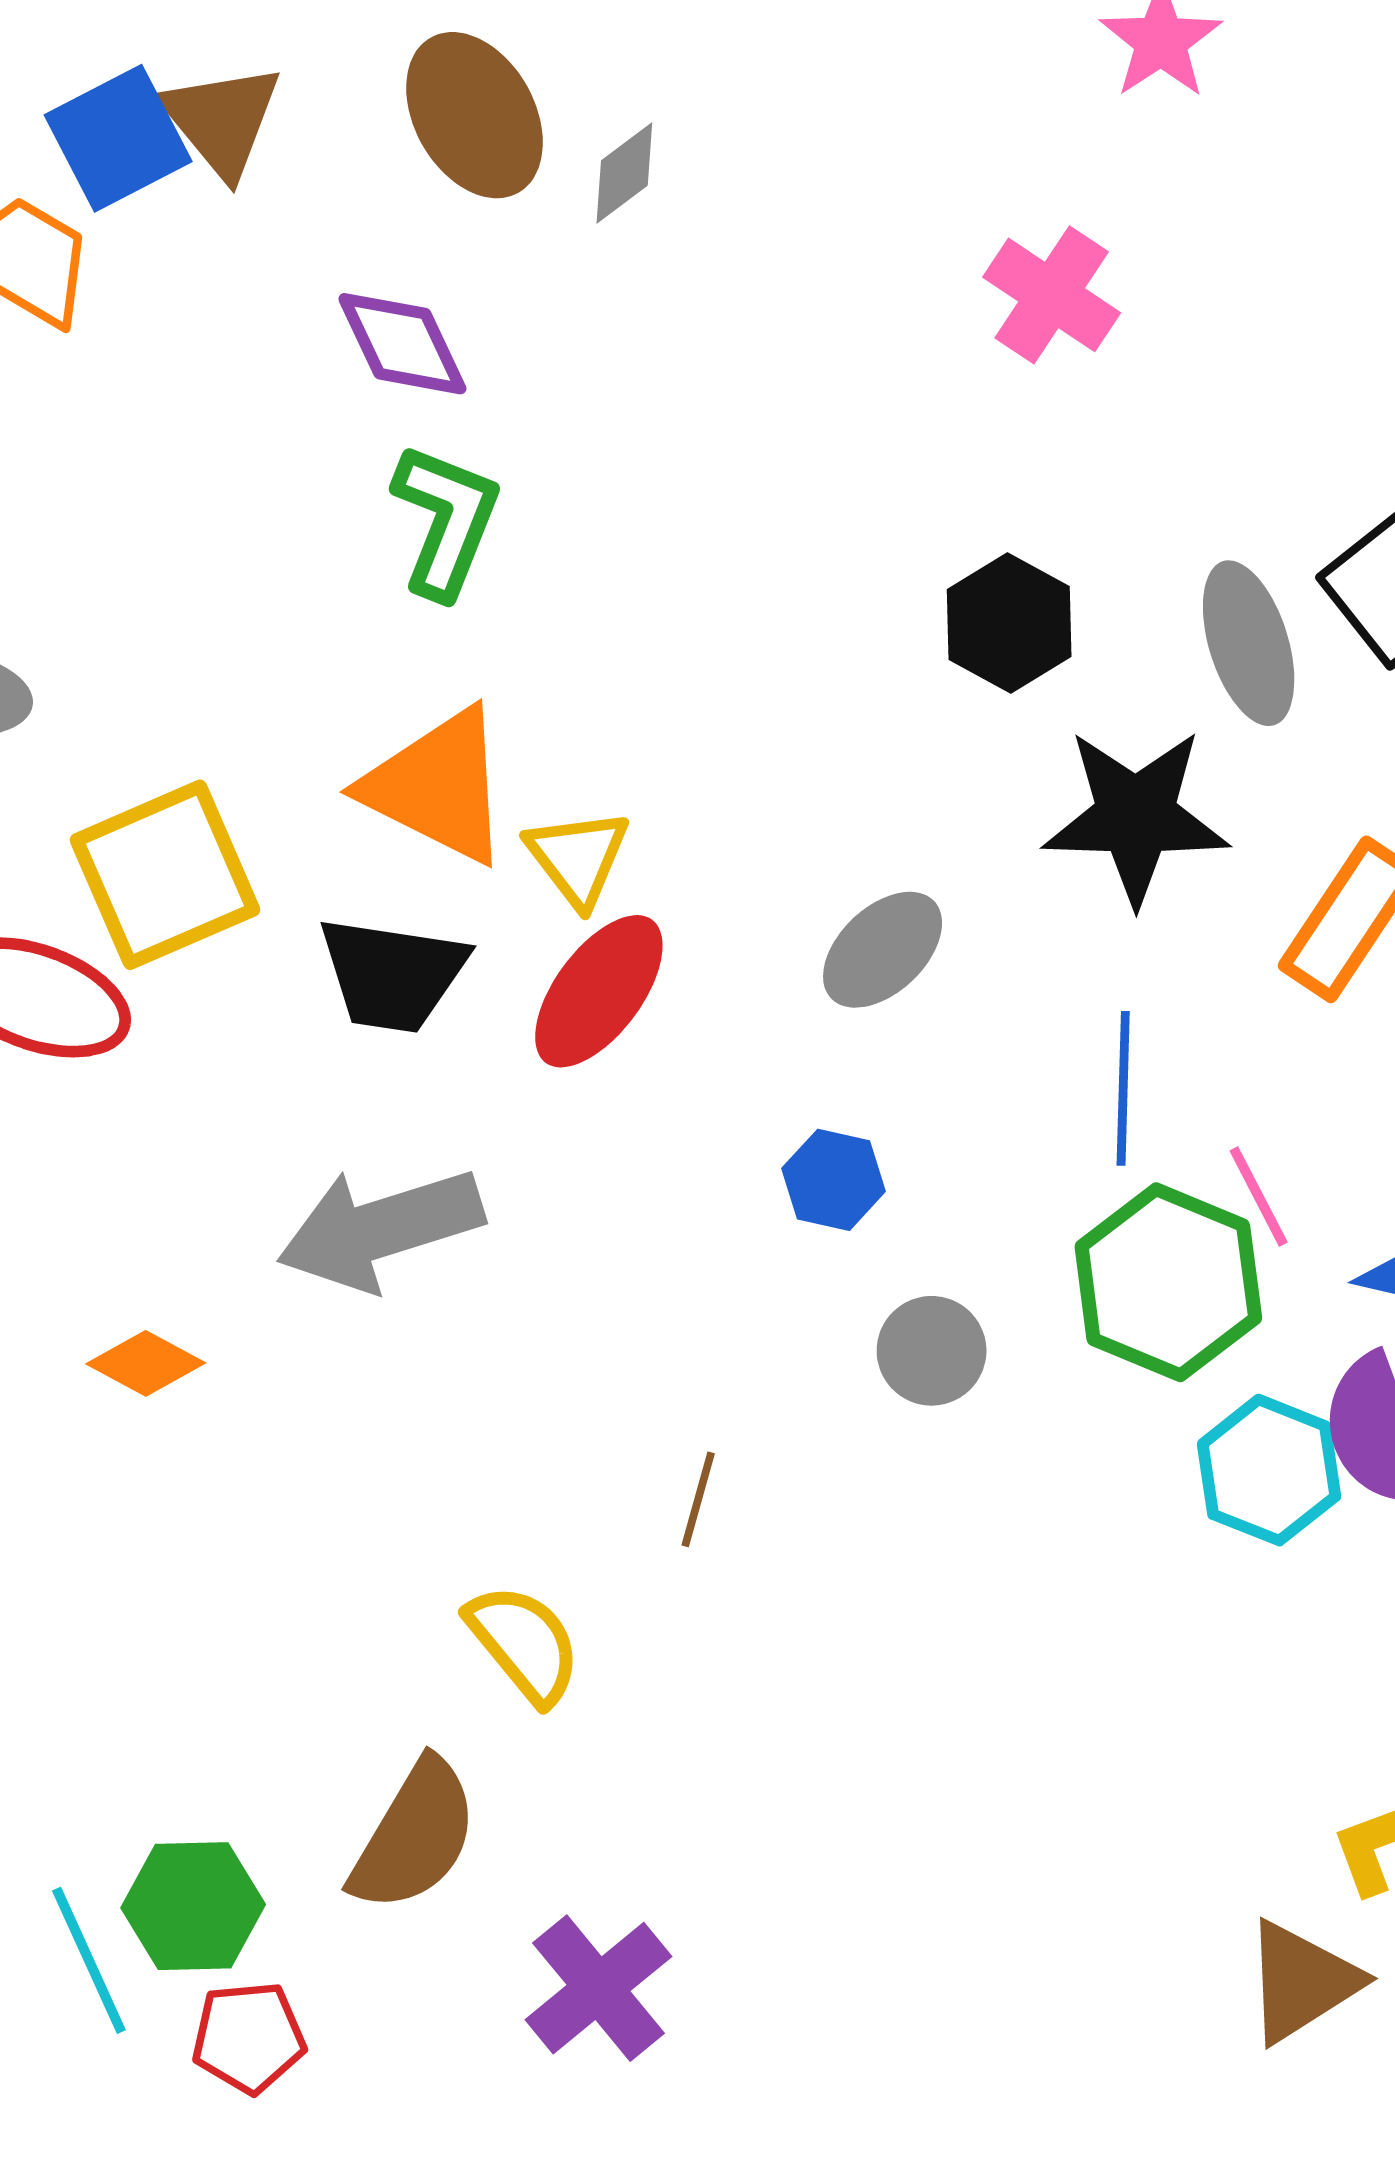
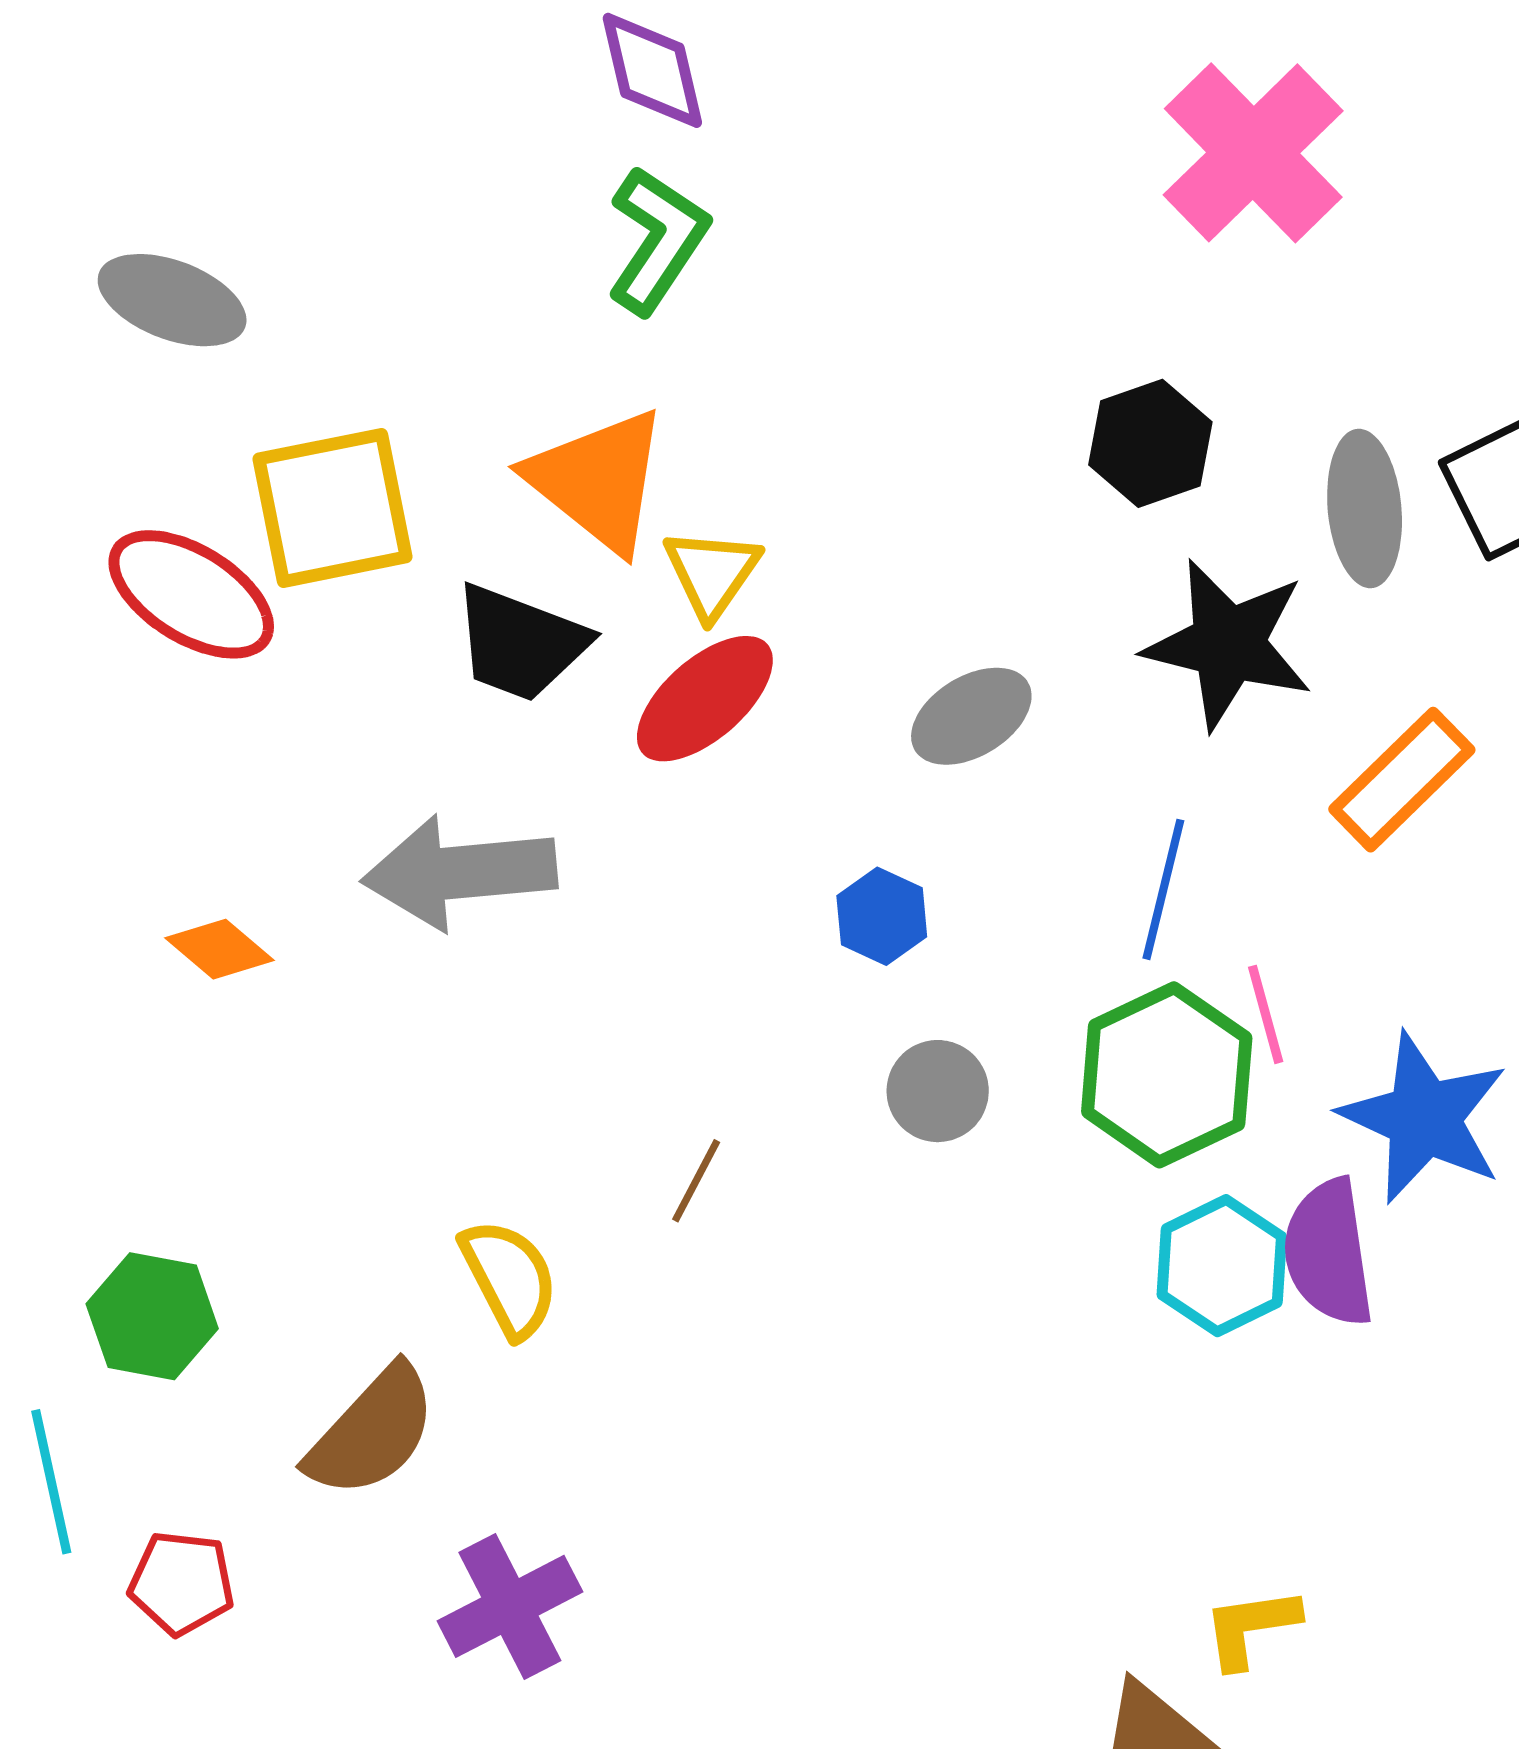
pink cross: (1052, 295) -> (1253, 153), size x1.5
green hexagon: (193, 1906) -> (152, 1316), moved

